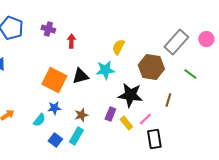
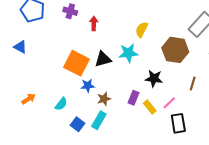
black star: (130, 95) -> (154, 78), size x0.7
blue star: (54, 108) -> (88, 86), moved

